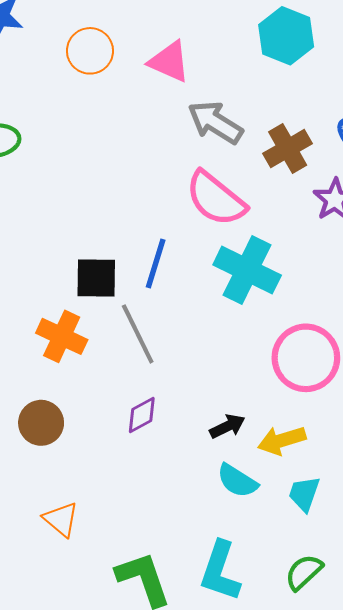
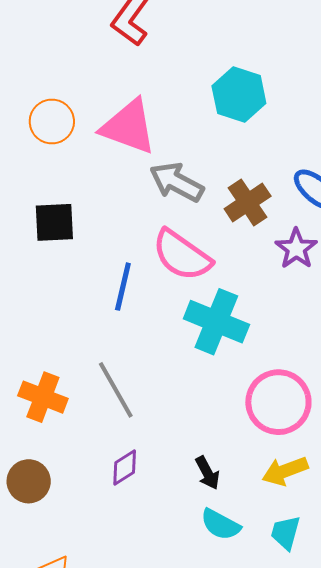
pink triangle: (169, 62) -> (129, 127), size x1.4
blue line: (156, 263) -> (123, 287), moved
black square: (96, 278) -> (54, 222), moved
black arrow: (227, 426) -> (207, 473), turned 92
yellow arrow: (282, 440) -> (285, 471), moved

